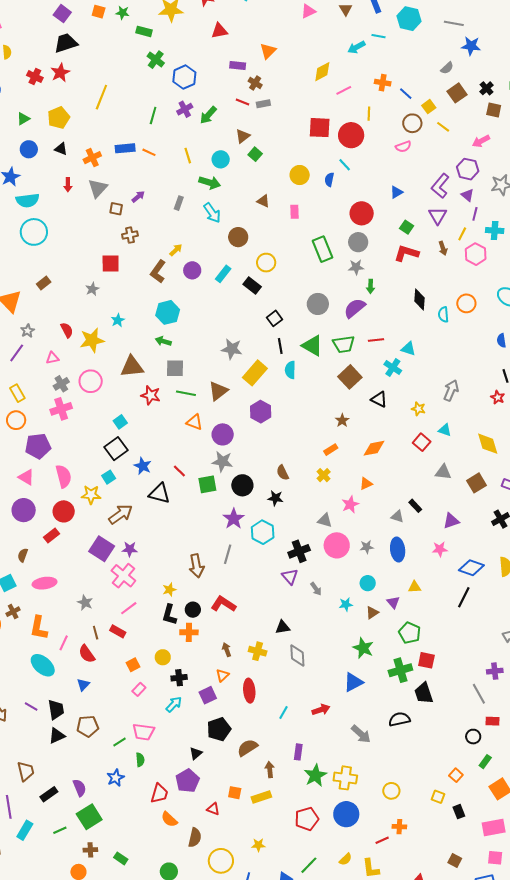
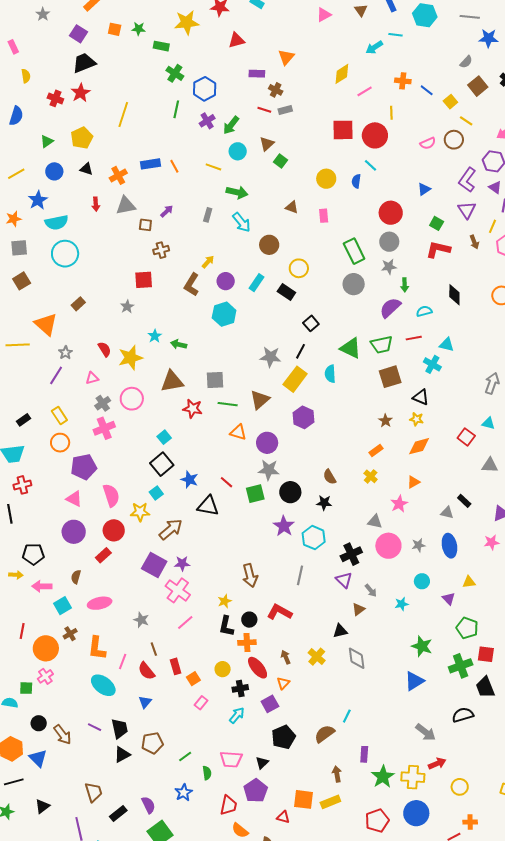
green line: (153, 116) -> (176, 109), moved
brown circle: (412, 123) -> (454, 140), moved
orange line: (149, 152) -> (174, 166), turned 40
yellow line: (188, 156) -> (213, 167), turned -49
cyan circle: (221, 159) -> (238, 151), moved
gray triangle: (98, 188) -> (126, 206), turned 40
gray circle: (318, 304) -> (354, 284), moved
cyan hexagon: (168, 312) -> (224, 314), moved
cyan semicircle: (443, 315) -> (424, 311), moved, turned 84
green arrow: (163, 341) -> (179, 344), moved
black line: (280, 346) -> (301, 351), moved, turned 42
brown square: (350, 377) -> (390, 377), turned 30
yellow star: (418, 409) -> (416, 419), moved
gray line: (228, 554) -> (300, 575), moved
brown triangle: (372, 613) -> (358, 609), moved
red rectangle: (118, 631) -> (176, 666), moved, turned 49
yellow cross: (258, 651) -> (317, 657), turned 30
red ellipse: (249, 691) -> (258, 668), moved, turned -30
red arrow: (321, 710) -> (437, 764), moved
pink trapezoid: (143, 732) -> (231, 759), moved
brown semicircle: (247, 748) -> (325, 734), moved
orange square: (235, 793) -> (303, 799), size x1.5

